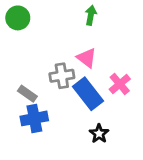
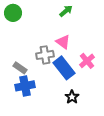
green arrow: (91, 15) -> (66, 11), turned 40

